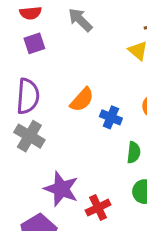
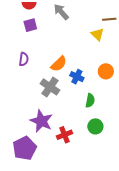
purple semicircle: (28, 96) -> (24, 59), size x0.6
gray cross: (29, 136) -> (50, 87), moved

